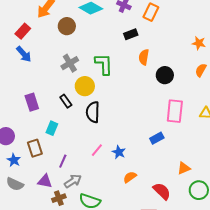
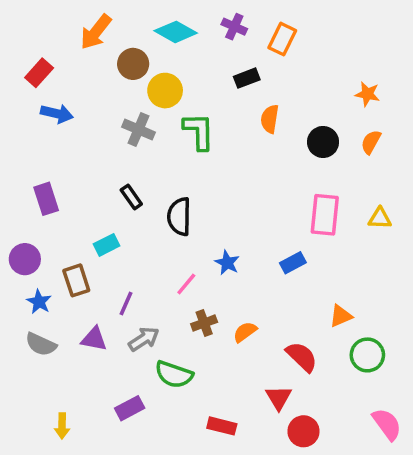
red rectangle: (23, 31) -> (39, 73), moved
blue arrow: (24, 54) -> (57, 114), turned -36
gray cross: (70, 63) -> (138, 130), turned -36
black circle: (165, 75) -> (323, 142), moved
yellow circle: (85, 86) -> (165, 91), moved
purple rectangle: (32, 102) -> (46, 199), moved
cyan rectangle: (52, 128) -> (106, 245), turned 40
blue star: (119, 152) -> (227, 263), moved
brown cross: (59, 198) -> (204, 323), moved

